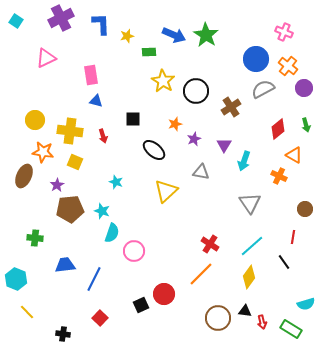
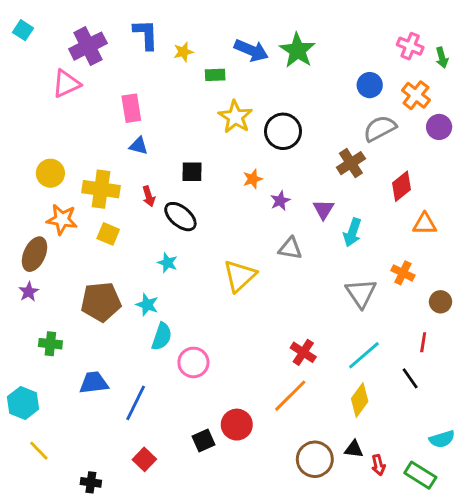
purple cross: (61, 18) -> (88, 46), moved
blue circle: (256, 59) -> (370, 85), size x0.7
brown cross: (231, 107) -> (351, 163), moved
green arrow: (306, 125) -> (442, 58), moved
black ellipse: (154, 150) -> (180, 217), moved
orange triangle: (294, 155) -> (425, 224), turned -30
orange cross: (279, 176) -> (403, 273), moved
purple star: (57, 185) -> (29, 292), moved

